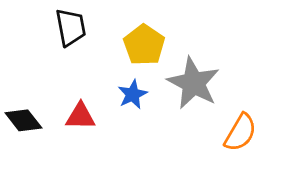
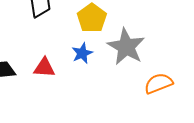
orange semicircle: (240, 133) -> (158, 83), turned -144

